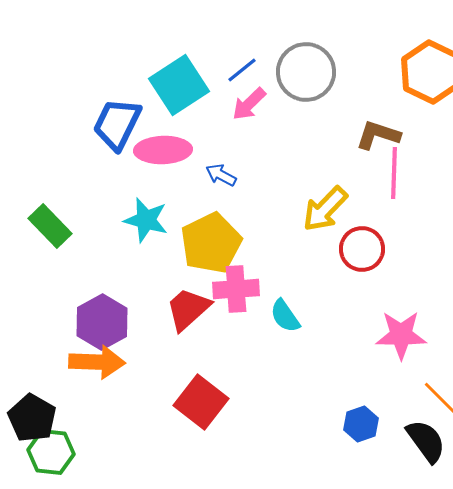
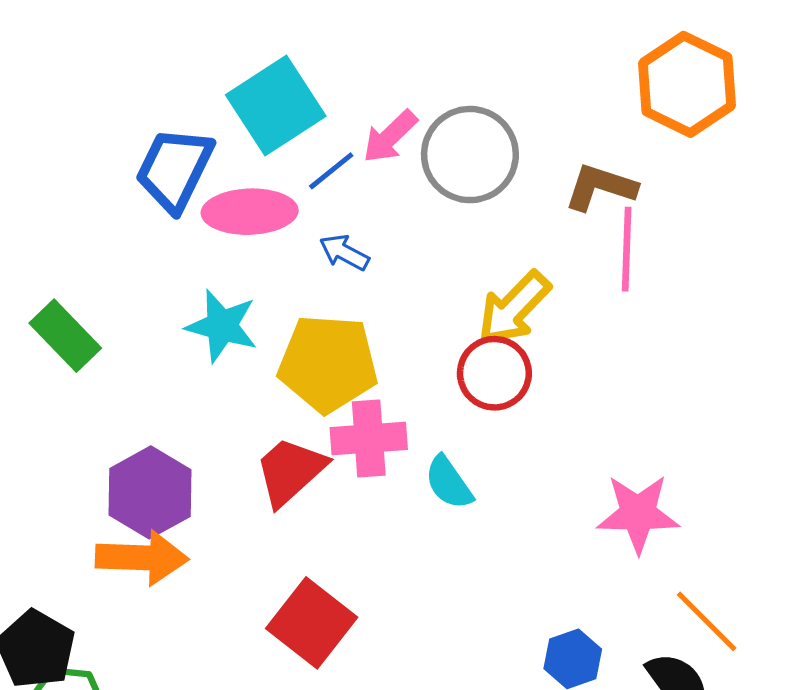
blue line: (242, 70) -> (331, 171), moved
gray circle: (306, 72) -> (470, 155), moved
yellow pentagon: (211, 243) -> (328, 363), turned 30
red circle: (362, 249) -> (494, 373), moved

